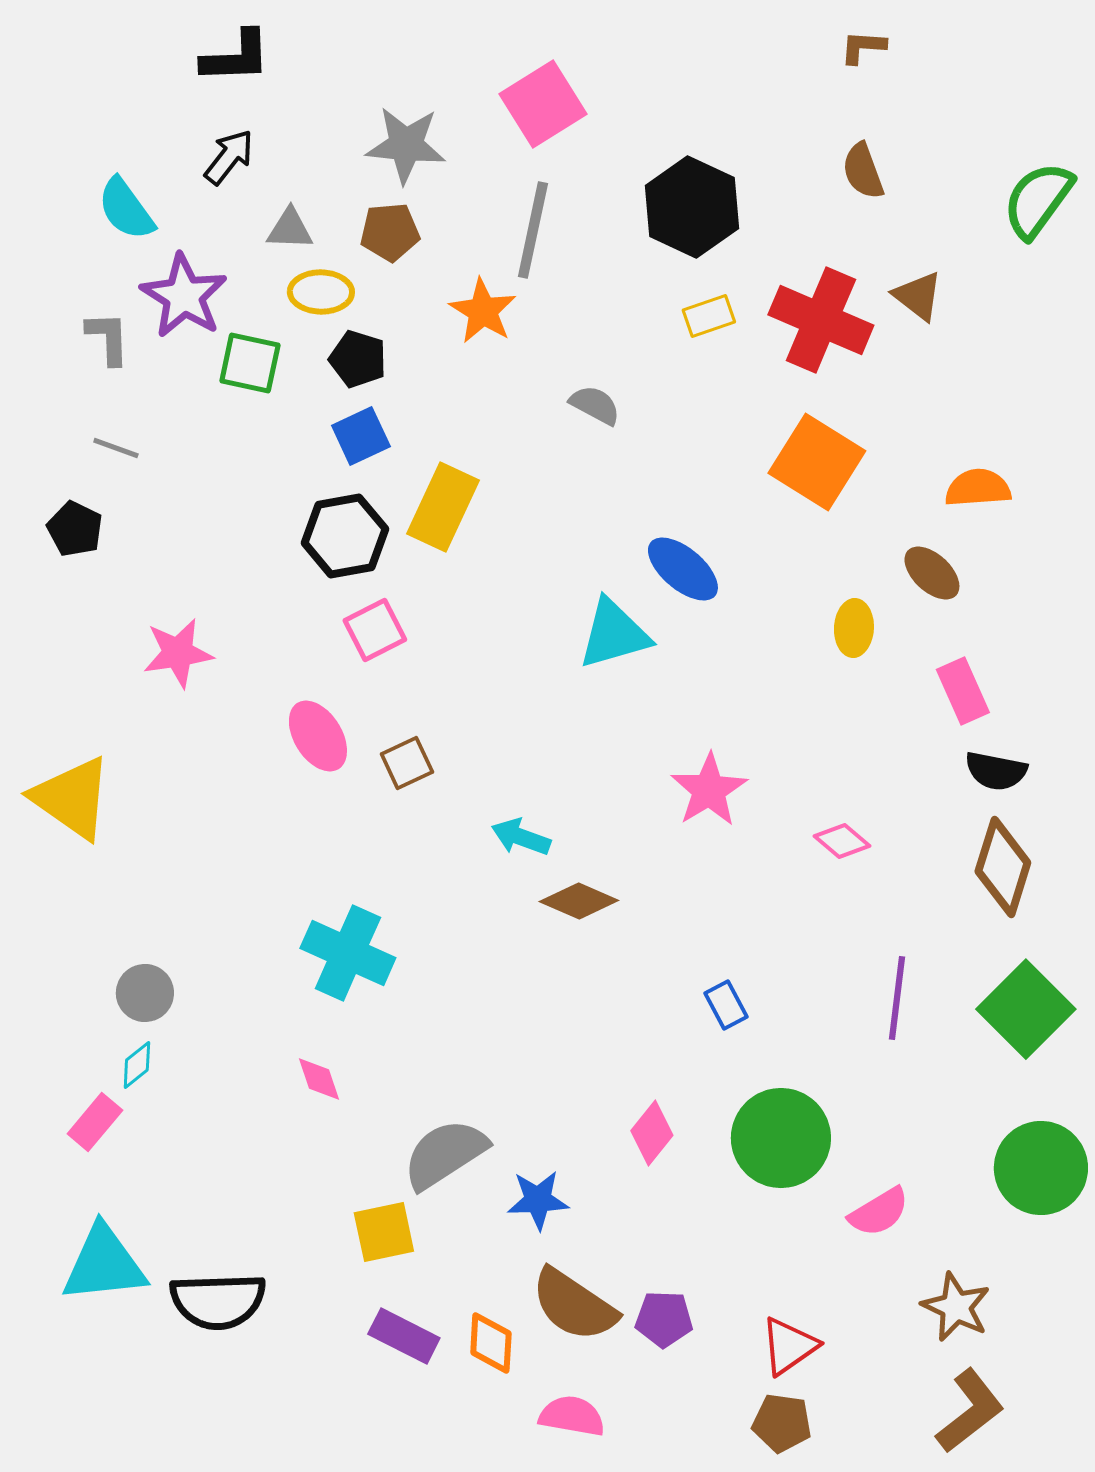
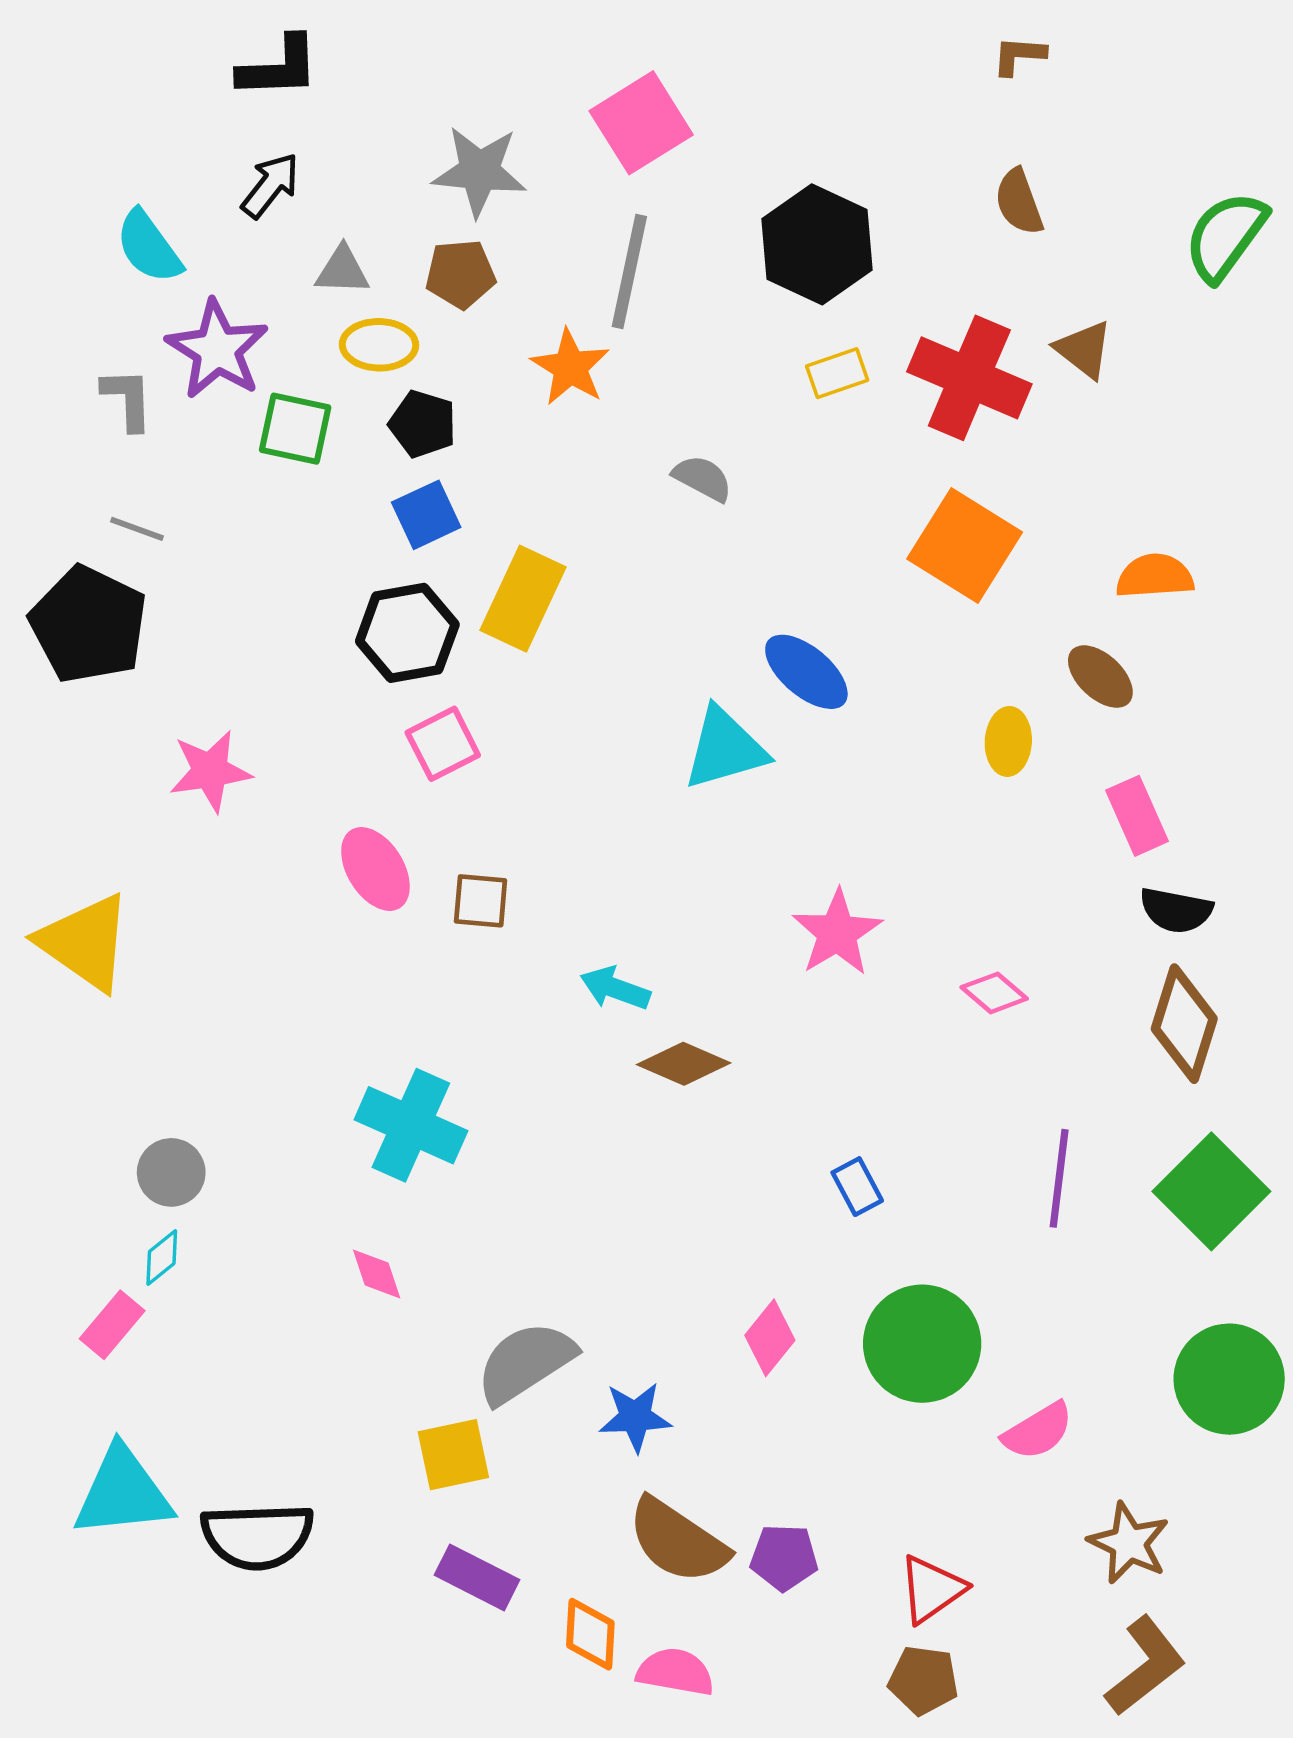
black pentagon: (75, 529) -> (89, 625), size x1.8
brown square: (407, 763) -> (481, 901), turned 30
orange diamond: (491, 1343) -> (590, 1634), moved

